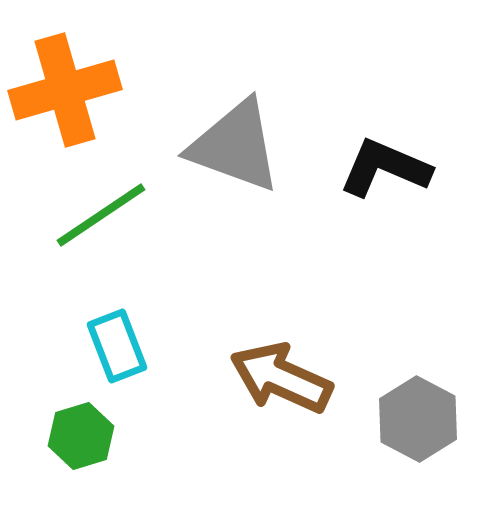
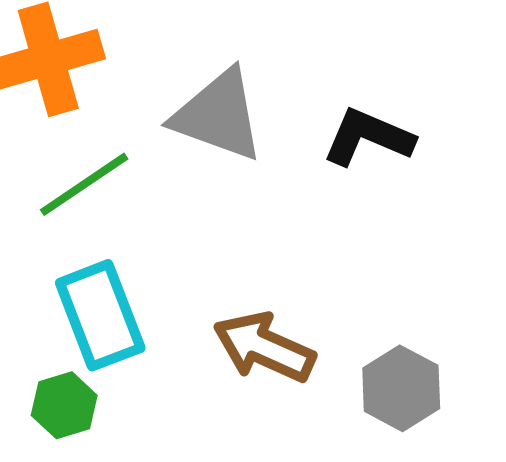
cyan rectangle: (117, 346) -> (100, 315), size x1.5

